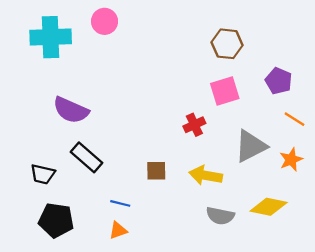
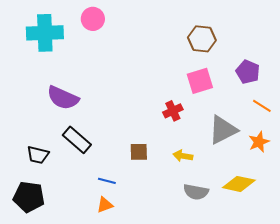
yellow arrow: (206, 175) -> (183, 156), size x0.7
black pentagon: (56, 220) -> (29, 197), moved

